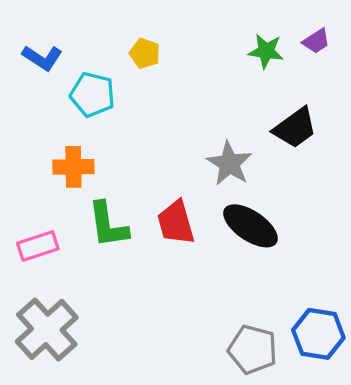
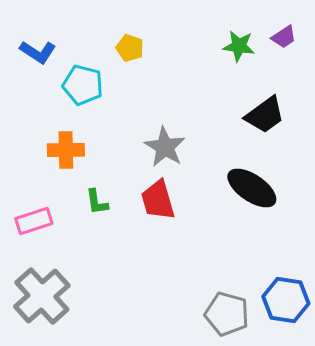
gray star: (229, 164) -> (165, 147), moved
green L-shape: (108, 225) -> (97, 202), size x0.6
black ellipse: (250, 226) -> (252, 188), moved

